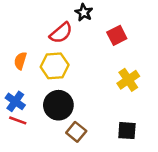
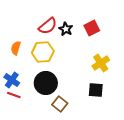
black star: (84, 13) -> (66, 29), moved
black square: (127, 131) -> (96, 90), moved

